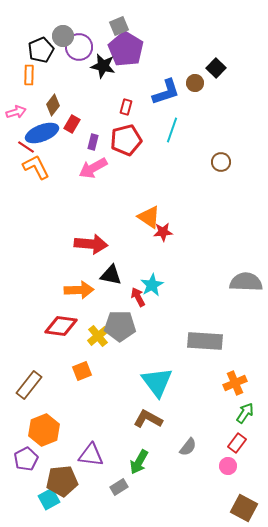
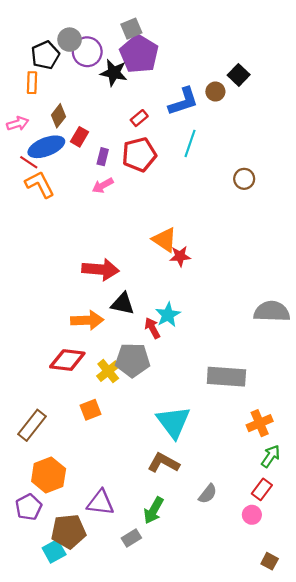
red rectangle: (126, 107) -> (139, 118), turned 35
pink arrow: (93, 168) -> (103, 185), size x0.7
brown square: (244, 508) -> (270, 561), size x0.6

